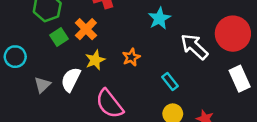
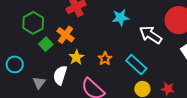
cyan star: (159, 18) -> (120, 18), turned 30
orange star: (131, 57) -> (105, 59), moved
cyan rectangle: (170, 82) -> (136, 65), size x1.5

